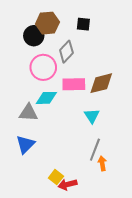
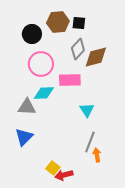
brown hexagon: (47, 23) -> (58, 22), moved
gray diamond: (66, 52) -> (78, 49), moved
brown diamond: (101, 83) -> (96, 57), moved

